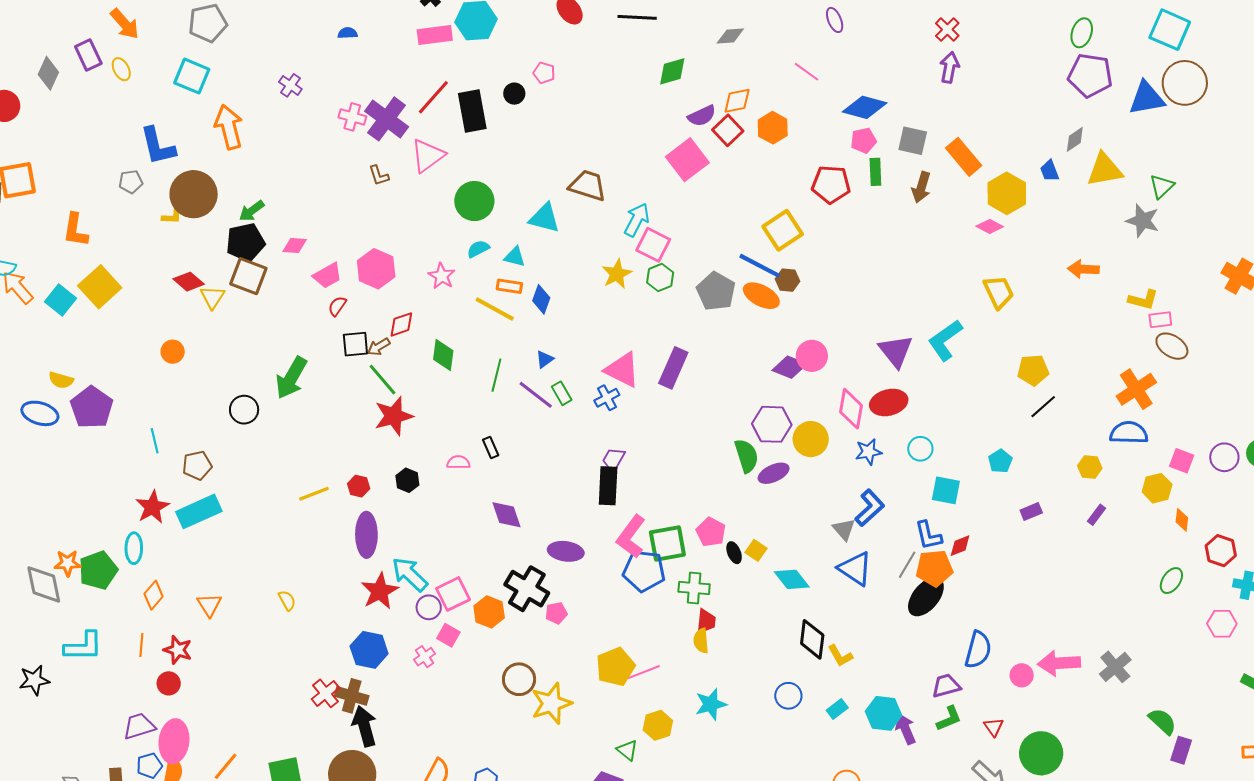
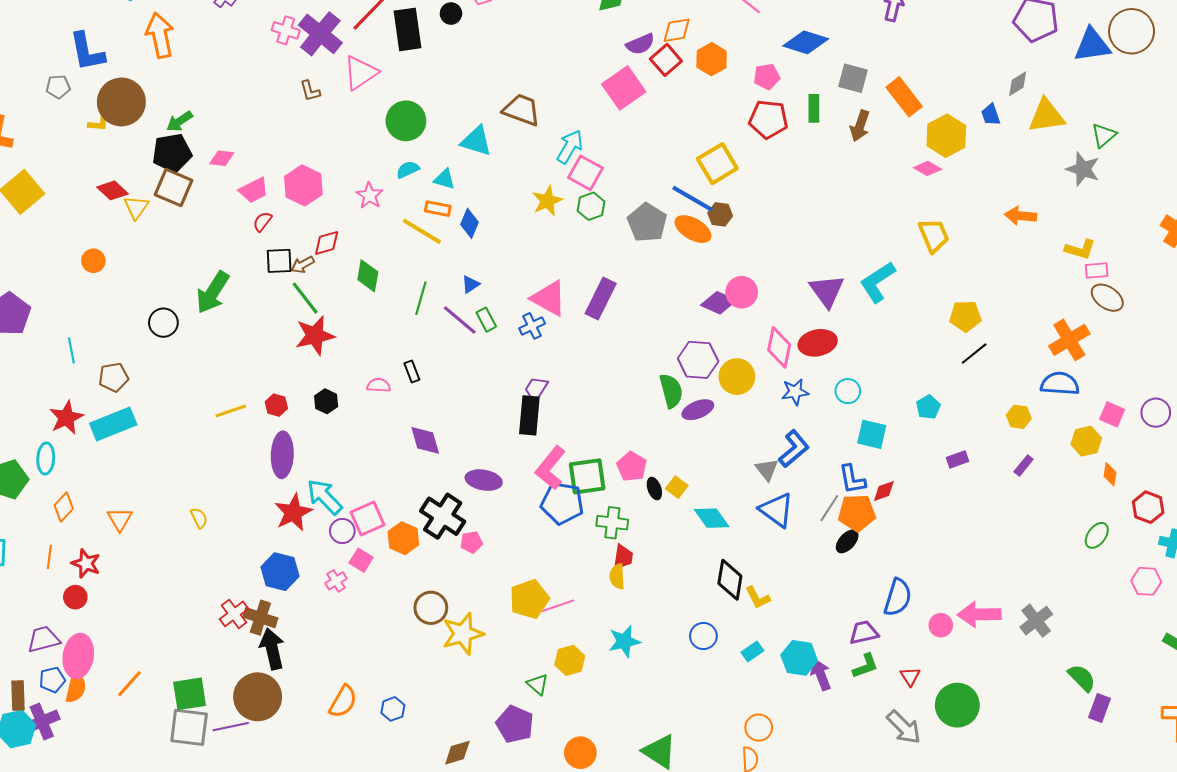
pink pentagon: (864, 141) -> (767, 77), moved
black ellipse: (926, 597) -> (847, 541), size x0.6

